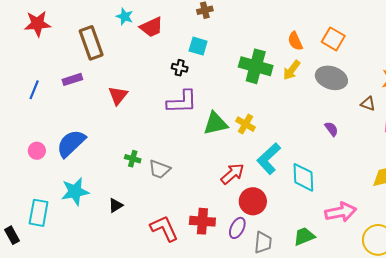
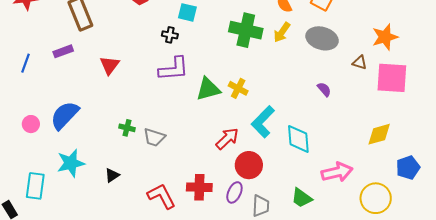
green trapezoid: (304, 236) -> (302, 198), turned -120

